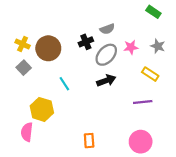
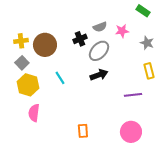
yellow cross: (23, 44) -> (21, 41), turned -32
pink star: (131, 47) -> (122, 31), moved
yellow rectangle: (150, 74) -> (149, 71), moved, turned 42
yellow hexagon: (42, 109) -> (28, 85), moved
pink semicircle: (27, 132) -> (34, 113), moved

